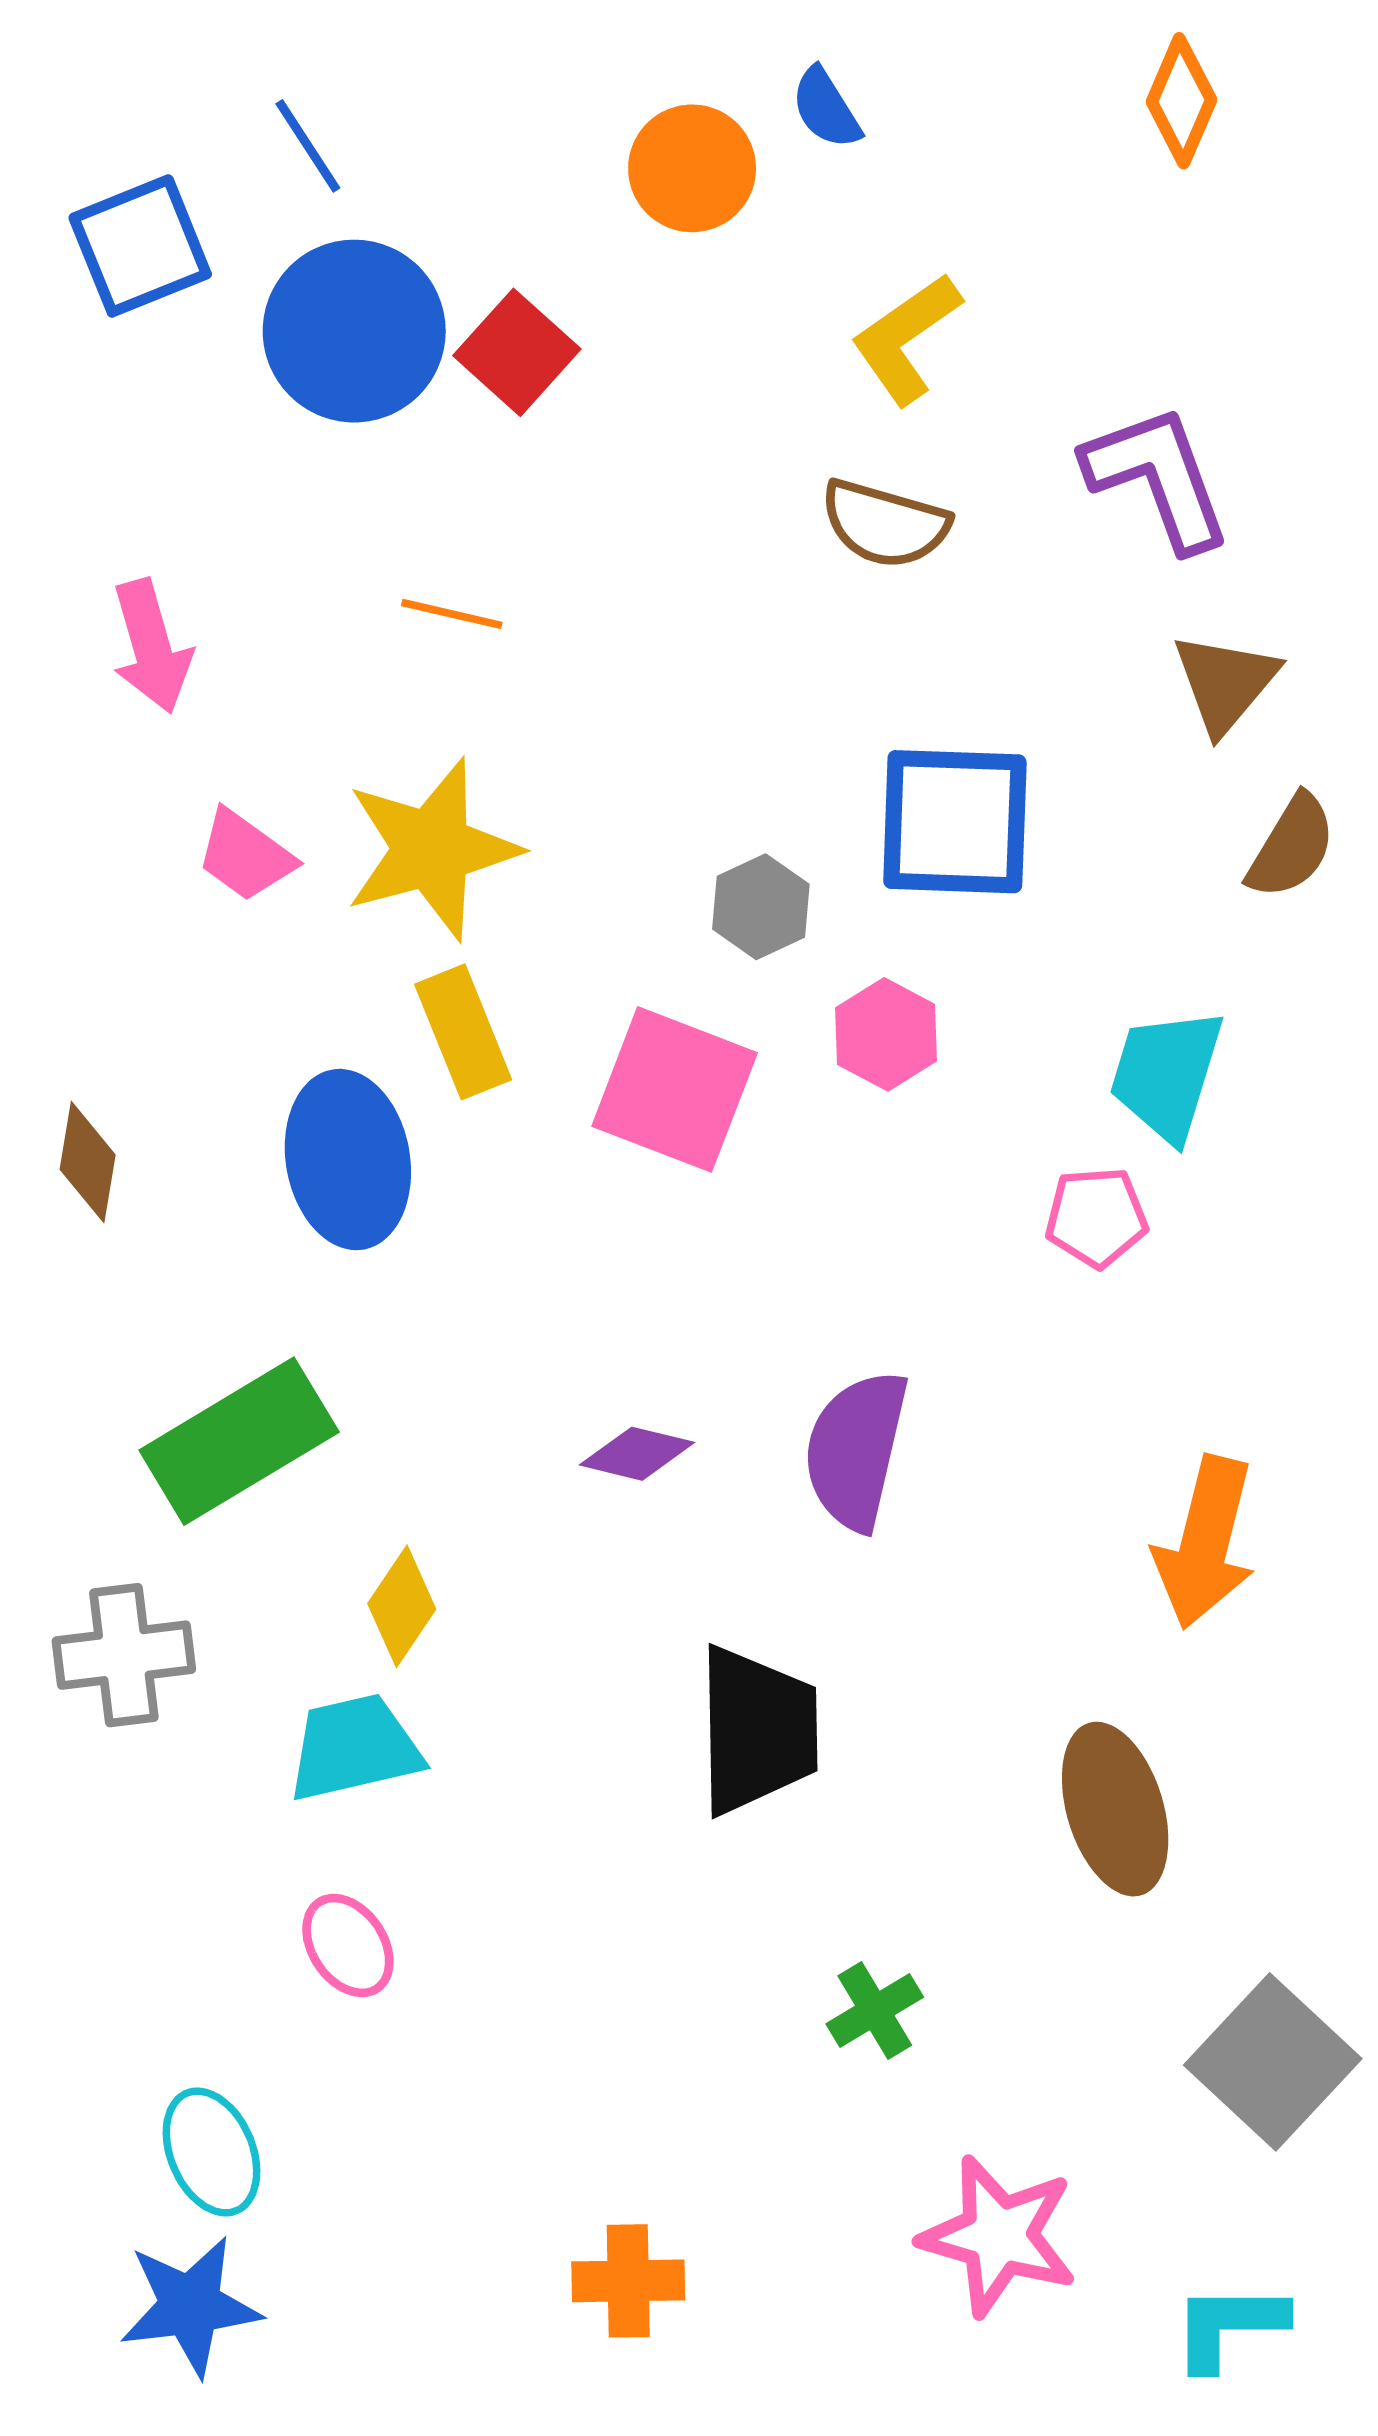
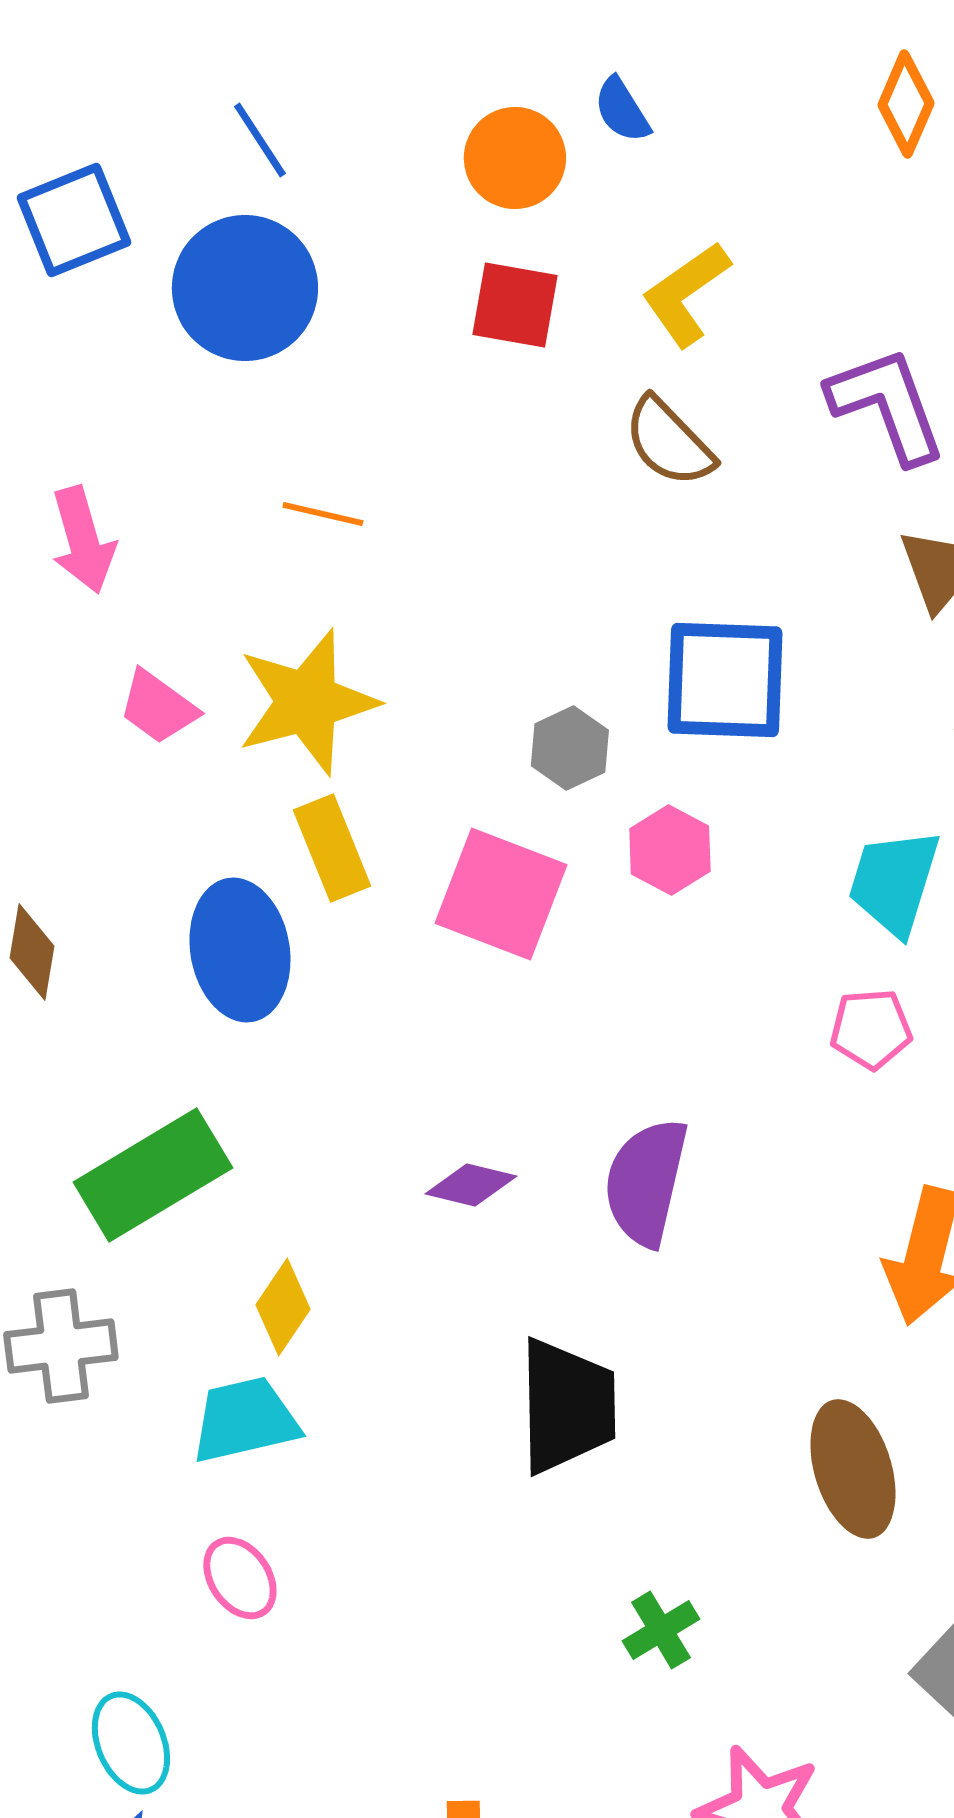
blue line: (308, 146) -> (260, 140), moved
red square: (517, 352) -> (515, 305), moved, turned -32
brown semicircle: (885, 524) -> (669, 442), turned 30
pink pentagon: (1096, 1217) -> (871, 1029), moved

